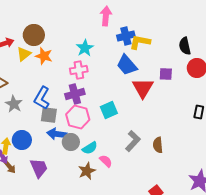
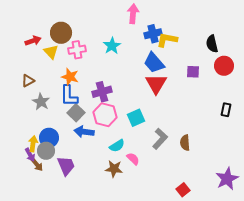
yellow triangle: (24, 54) -> (51, 52), turned -35
orange star: (44, 56) -> (70, 77), moved
pink cross: (79, 70) -> (77, 50), moved
red triangle: (143, 88) -> (156, 84), moved
blue L-shape: (42, 98) -> (69, 96), turned -30
cyan square: (109, 110) -> (136, 118), moved
gray square: (49, 115) -> (76, 113), turned 36
gray circle: (71, 142) -> (46, 151), moved
brown star: (87, 171) -> (114, 169), turned 30

